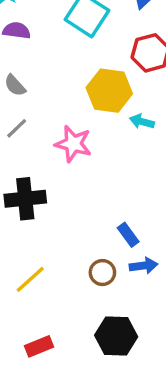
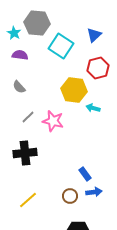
gray line: (17, 128) -> (28, 117), moved

